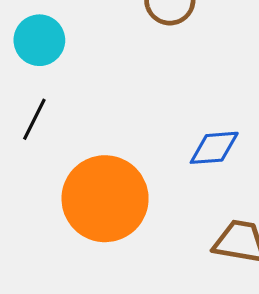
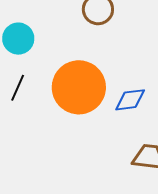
orange circle: (105, 199) -> (79, 87), moved

